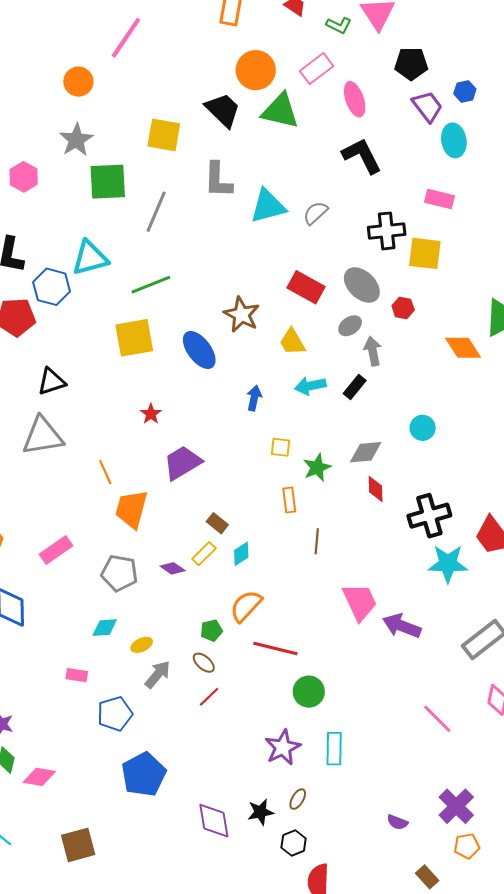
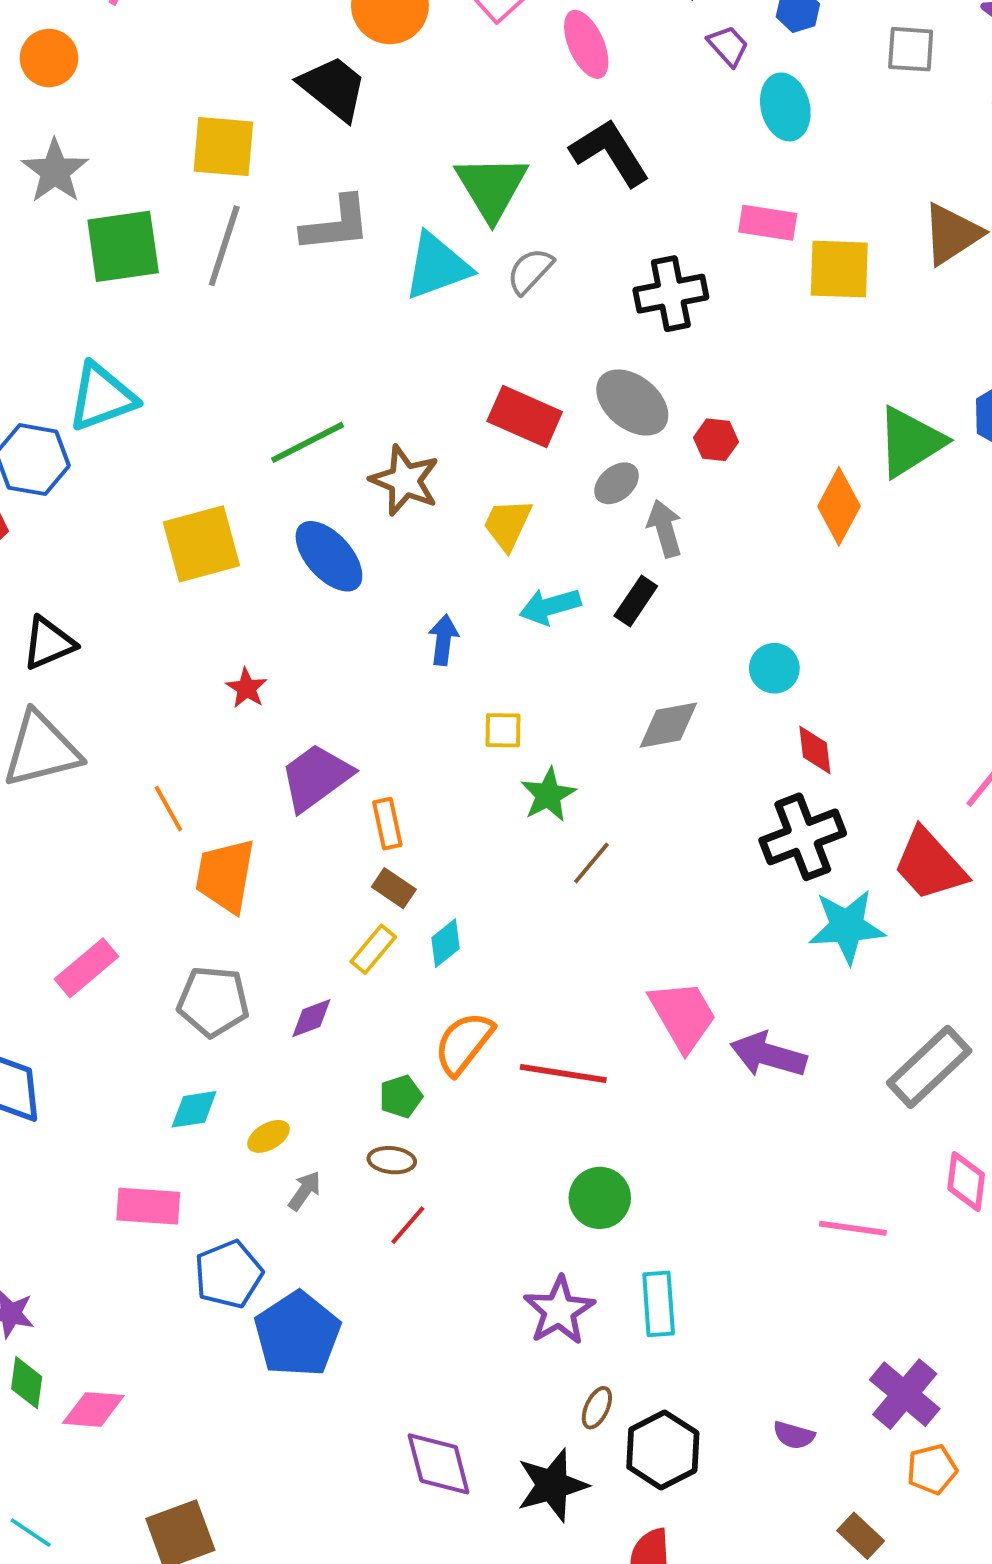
purple trapezoid: (427, 106) -> (728, 46), size x0.7
green triangle: (280, 111) -> (492, 187), moved, turned 51
gray L-shape: (218, 180) -> (336, 224), turned -93
gray line: (156, 212) -> (224, 246), moved
yellow square: (425, 253) -> (839, 269), moved
green line: (151, 285) -> (308, 442), moved
yellow trapezoid: (292, 342) -> (508, 524), turned 60
orange diamond: (463, 348) -> (839, 506), turned 66
green star: (317, 468) -> (548, 795), moved
red diamond: (376, 489) -> (815, 750), moved
orange rectangle: (289, 500) -> (387, 824), moved
brown line: (317, 541) -> (591, 863), moved, turned 40
purple diamond: (173, 568) -> (311, 1018), moved, turned -50
red line: (275, 649) -> (563, 1074), moved
brown ellipse: (204, 663) -> (392, 1160), turned -30
gray arrow: (158, 674) -> (305, 1191), size x0.7
pink rectangle: (77, 675) -> (148, 1206), size x1.5
pink line: (437, 719) -> (853, 1228), turned -32
blue pentagon: (144, 774) -> (297, 1334), moved
black star: (261, 812) -> (552, 1485), moved, size x1.4
black hexagon: (294, 843) -> (663, 1450), moved, size x1.5

